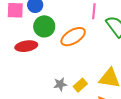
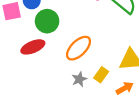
orange ellipse: (73, 37) -> (79, 48), moved

